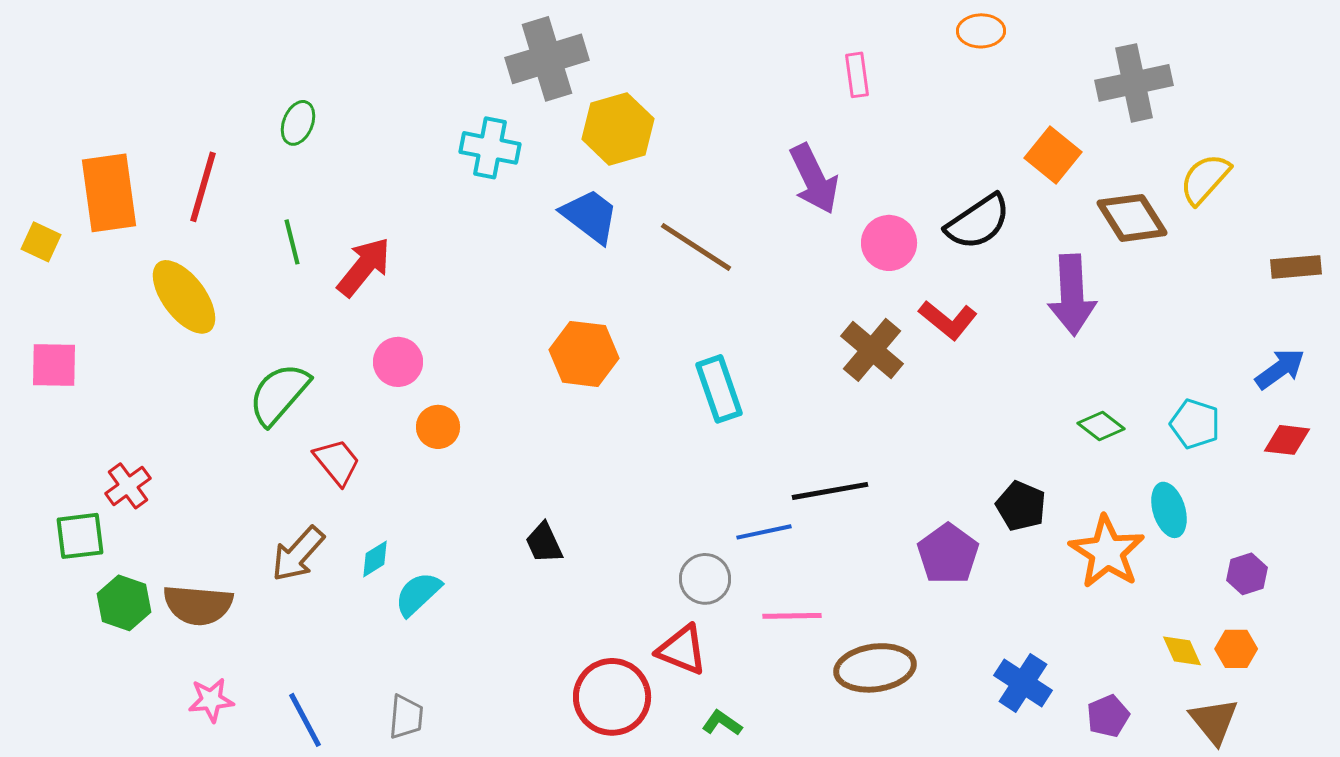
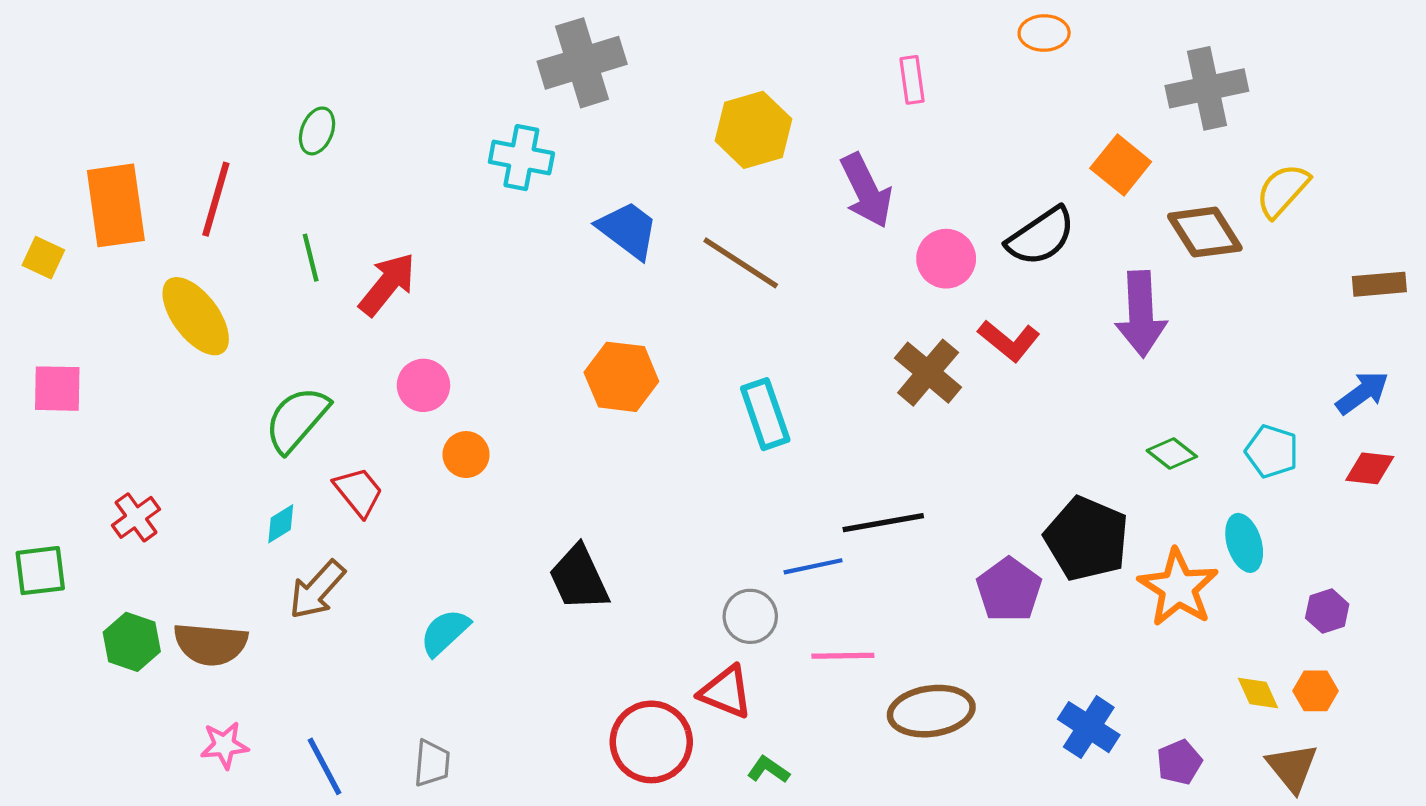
yellow hexagon: (618, 129) -> (753, 130), moved
black pentagon: (1021, 506) -> (1087, 539), size x1.6
green square: (80, 536) -> (40, 571), moved
black trapezoid: (544, 543) -> (579, 578), size x1.5
cyan diamond: (375, 559) -> (281, 524), moved

